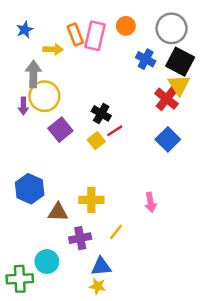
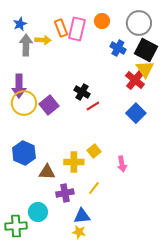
gray arrow: (33, 74) -> (26, 45), moved
yellow circle: (44, 96) -> (24, 103), moved
purple arrow: (23, 106) -> (19, 86), size x1.6
yellow square: (96, 141) -> (94, 151), moved

